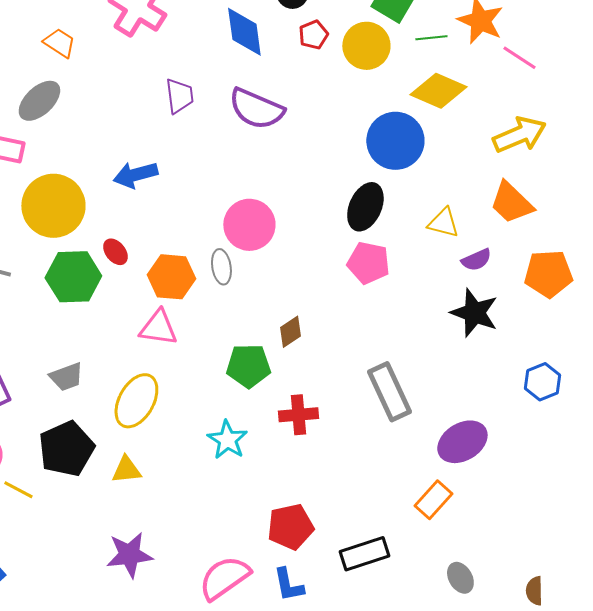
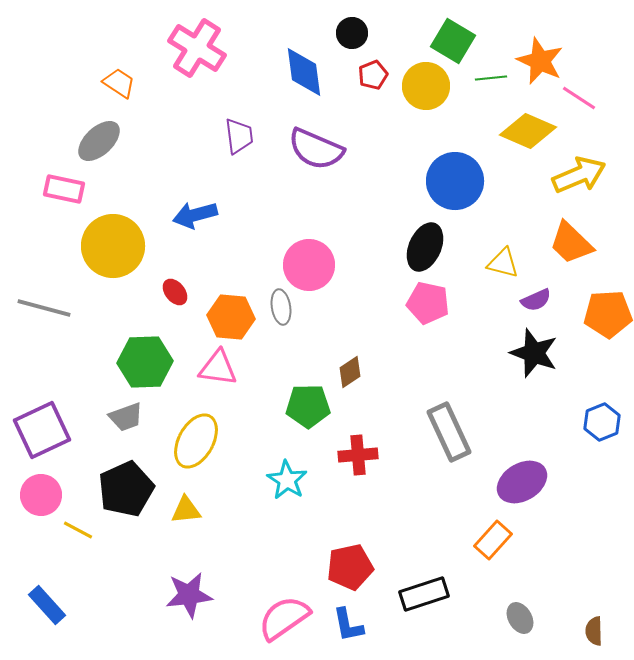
yellow diamond: (438, 91) -> (528, 131), moved
green hexagon: (73, 277) -> (145, 362), moved

